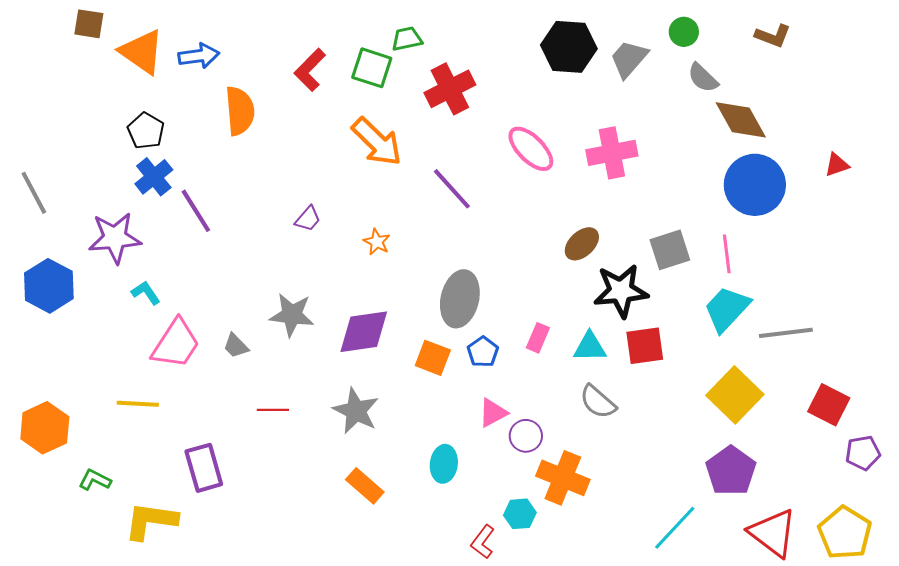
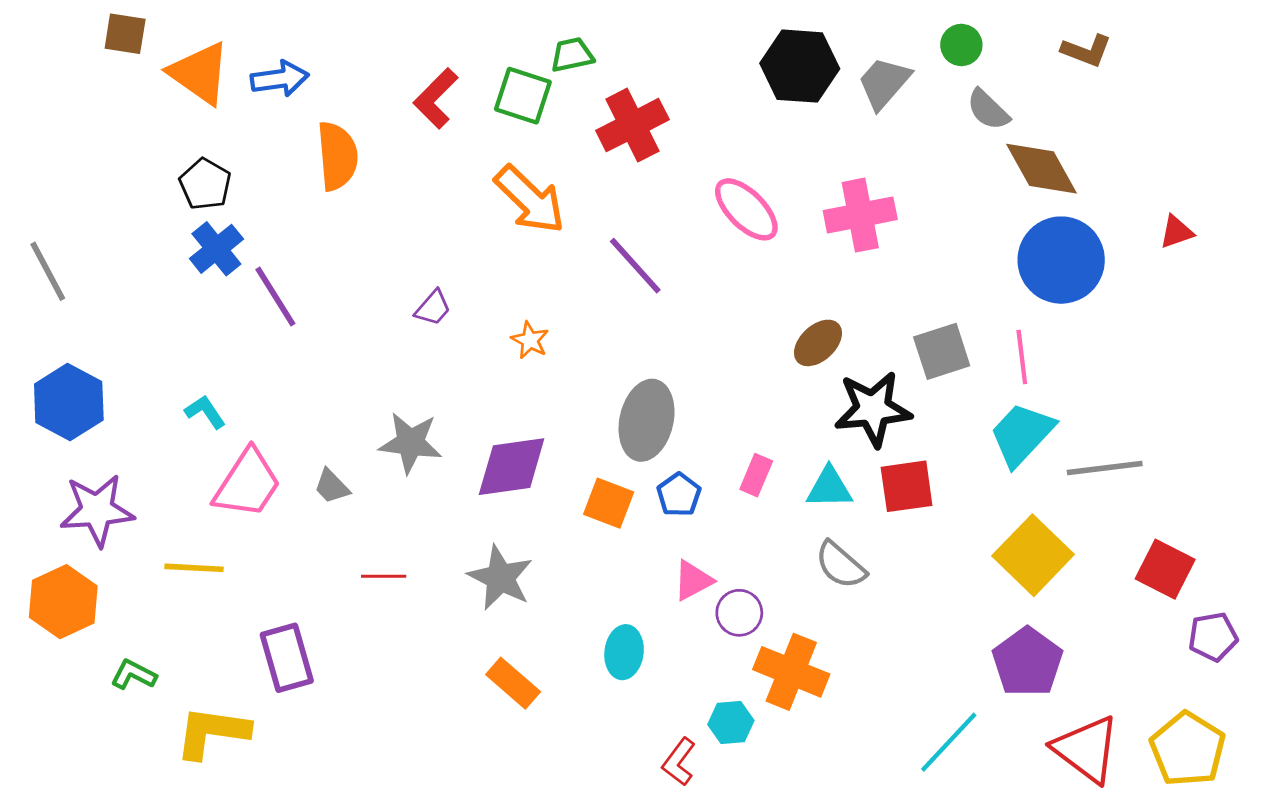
purple star: (115, 238) -> (97, 510), moved

